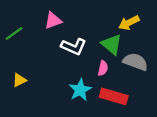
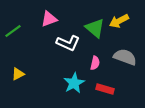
green triangle: (112, 44) -> (95, 28), moved
red rectangle: (114, 96) -> (105, 89), size x0.7

